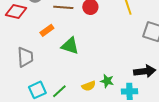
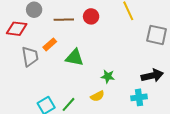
gray trapezoid: (25, 57) -> (30, 56), moved
green star: (107, 81) -> (108, 76), moved

